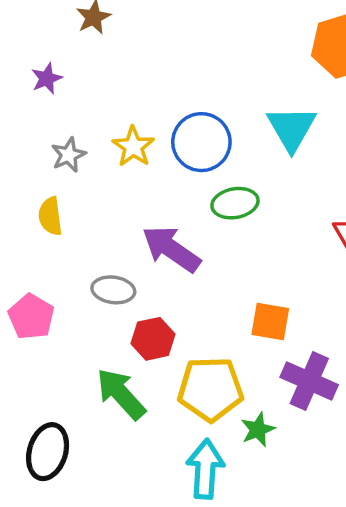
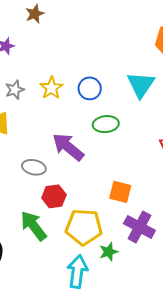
blue circle: (201, 142) -> (90, 88), size x0.7

